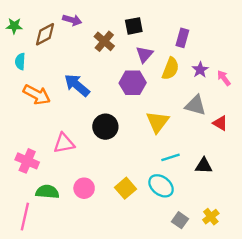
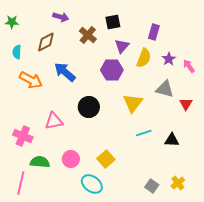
brown diamond: (45, 34) -> (46, 42), moved
red triangle: (220, 123) -> (186, 104), turned 32
cyan ellipse: (161, 186) -> (92, 184), moved

